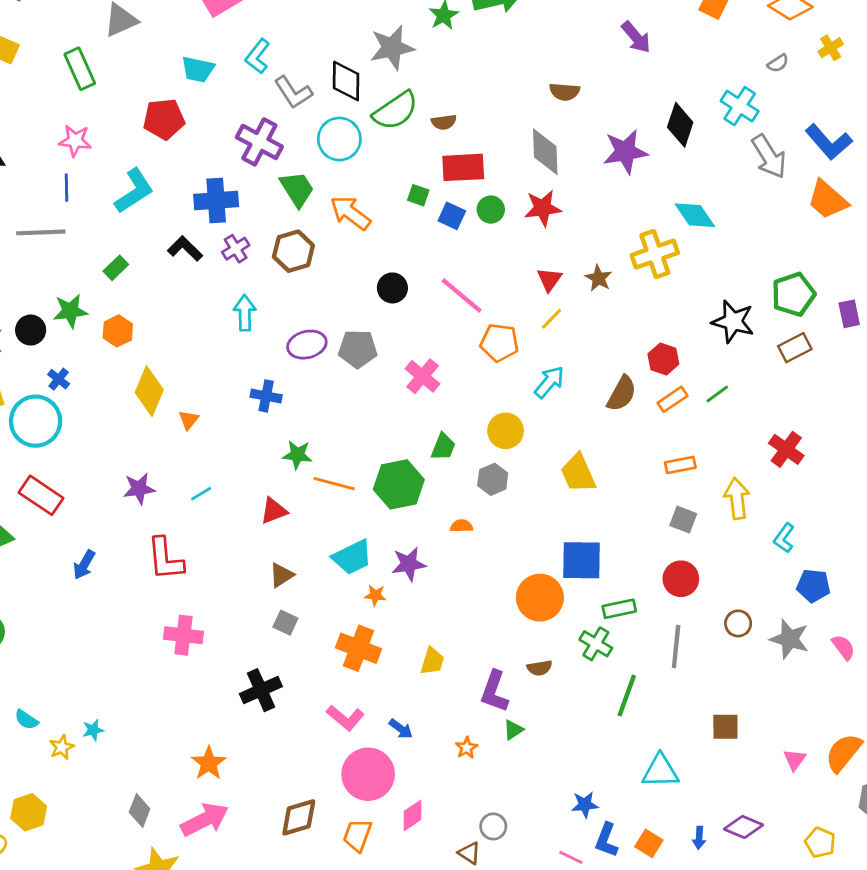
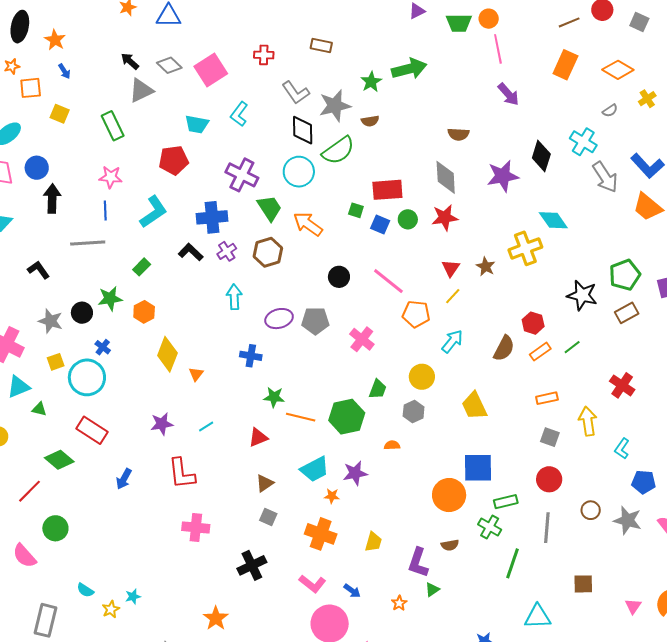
gray L-shape: (293, 92) -> (296, 93), moved
brown semicircle: (444, 122) -> (370, 121), moved

